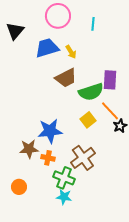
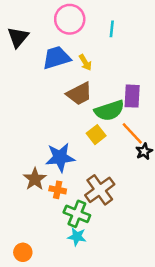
yellow square: (88, 120) -> (96, 135), moved
brown star: (29, 149) -> (35, 179), turned -30
orange circle: (19, 187) -> (23, 252), moved

